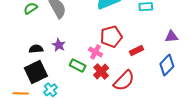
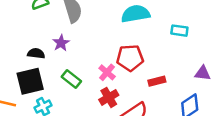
purple star: (59, 45) -> (61, 43), moved
green rectangle: (78, 65) -> (71, 79), moved

